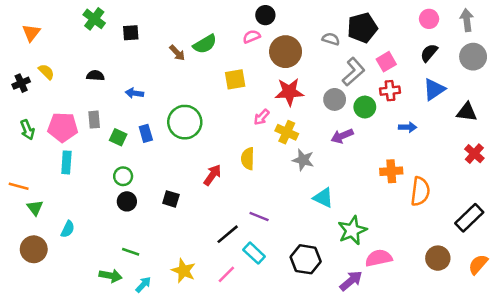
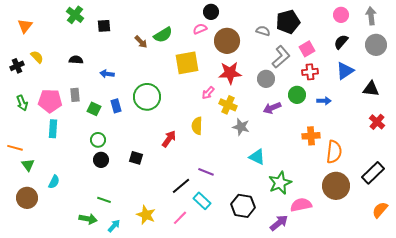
yellow square: (235, 79) -> (187, 63), size x1.4
green circle: (365, 107) -> (297, 95), moved
brown circle: (438, 258) -> (336, 186), moved, size x1.4

